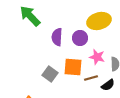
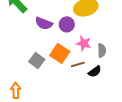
purple semicircle: (57, 37) -> (44, 23), turned -72
orange square: (73, 67) -> (60, 53), turned 30

